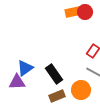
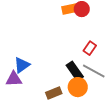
black rectangle: (54, 74) -> (75, 71), moved

